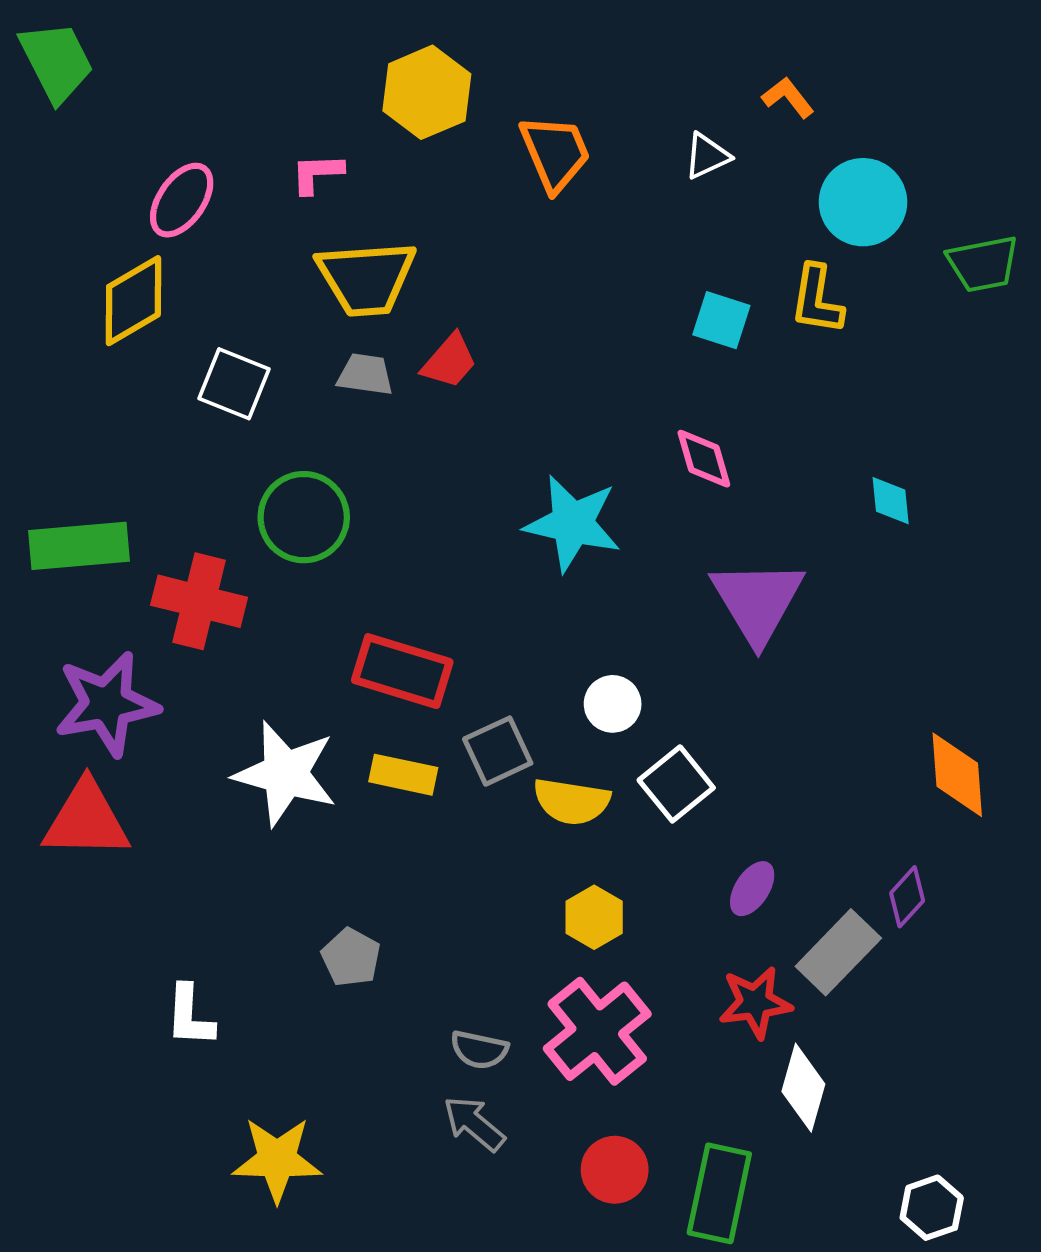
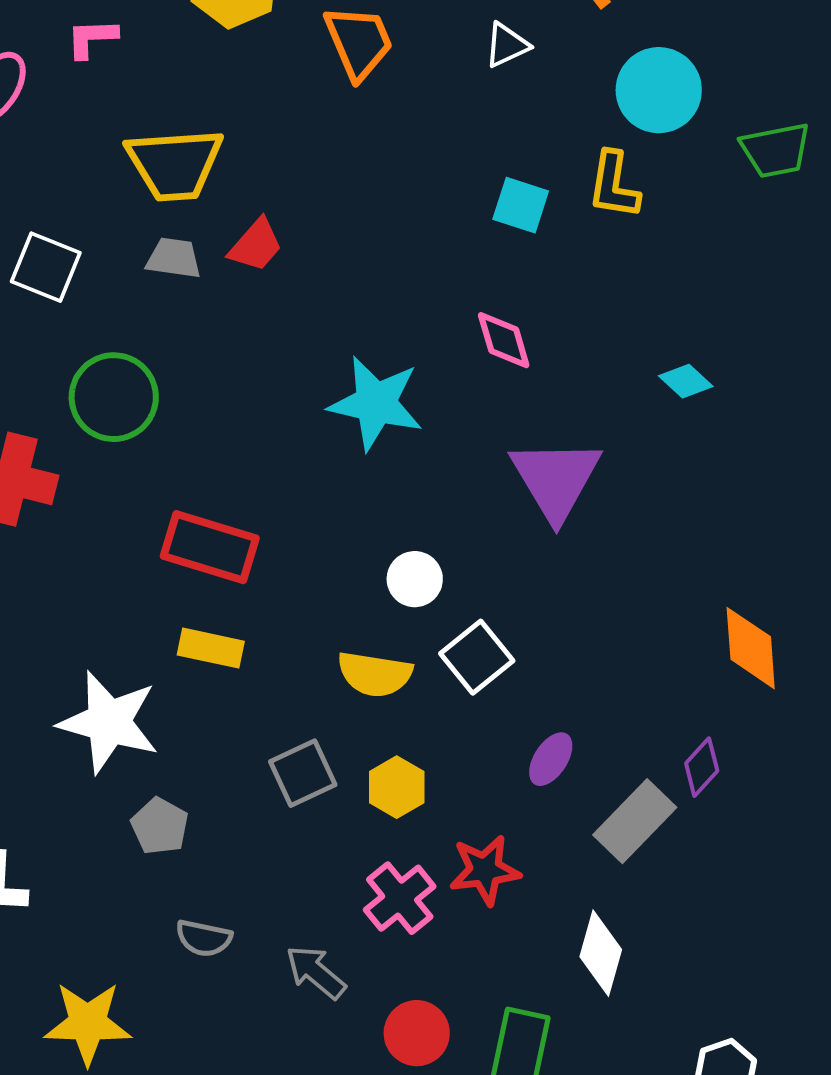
pink L-shape: (317, 173) -> (92, 38), moved
cyan diamond: (891, 501) -> (686, 381), turned -42
gray square: (498, 751) -> (303, 773), moved
white star: (285, 774) -> (109, 722), moved
red star: (755, 1002) -> (485, 870), moved
pink cross: (597, 1031) -> (400, 898), size x0.7
gray semicircle: (479, 1050) -> (204, 938), moved
gray arrow: (474, 1124) -> (316, 972), moved

